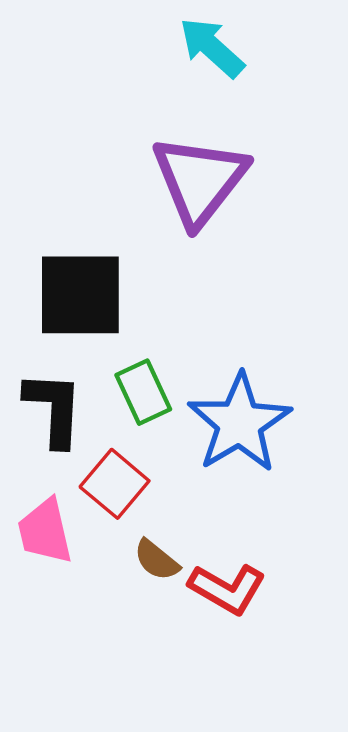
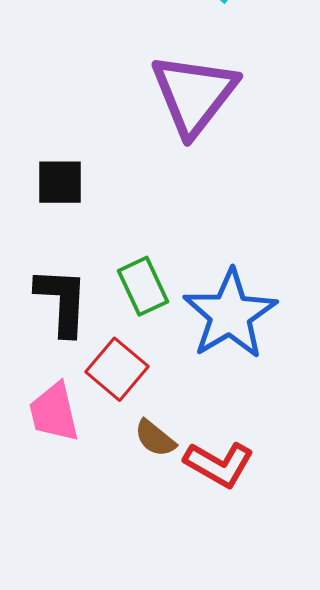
black square: (80, 295) -> (60, 182), moved, size x0.6

